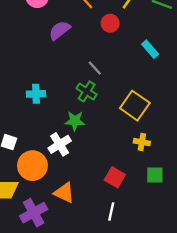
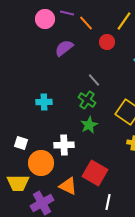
green star: (75, 121) -> (89, 125), moved, turned -30
white cross: (60, 144) -> (64, 145), turned 30
red square: (115, 177) -> (95, 173), moved, size x1.4

